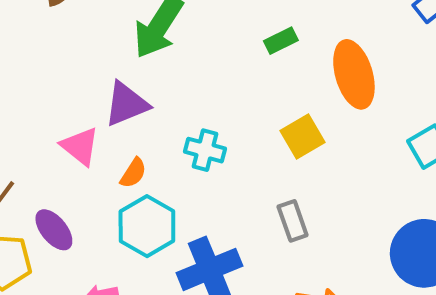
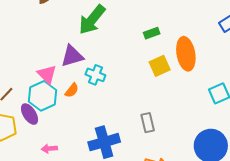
yellow square: (303, 137) -> (160, 66), moved
cyan cross: (205, 150) -> (95, 75), moved
cyan hexagon: (147, 226) -> (43, 96), moved

